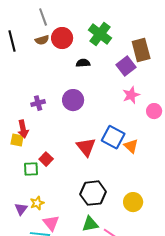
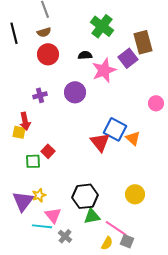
red circle: (62, 38) -> (48, 54), moved
pink star: (131, 95) -> (104, 70), moved, size x1.4
red triangle: (86, 147) -> (100, 142), moved
black hexagon: (93, 193) -> (85, 196), moved
purple triangle: (21, 209) -> (23, 201), size x1.6

